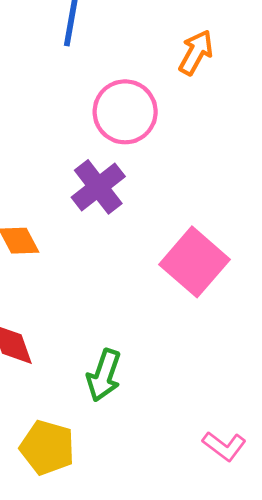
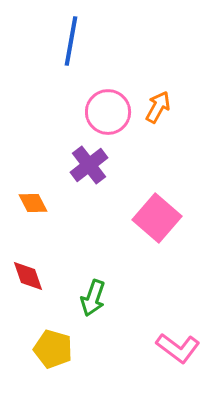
orange arrow: (196, 52) -> (158, 107), moved
pink L-shape: (224, 446) -> (178, 348), size x1.4

